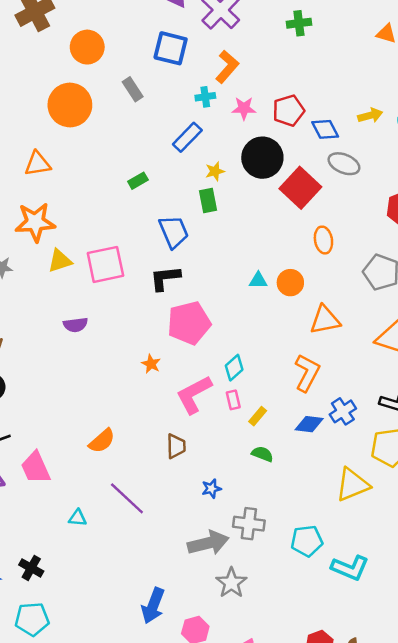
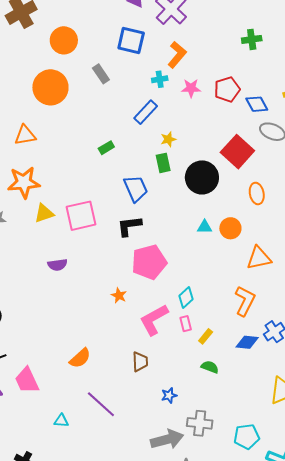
green cross: (299, 23) -> (252, 39), moved
black circle: (262, 158) -> (202, 177), moved

